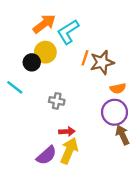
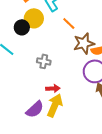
orange line: (85, 58) -> (69, 23), turned -64
brown star: (102, 62) -> (84, 43), moved

